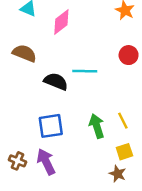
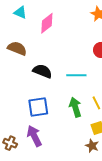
cyan line: (85, 71) -> (76, 75), moved
brown cross: (18, 161) -> (10, 143), moved

